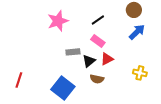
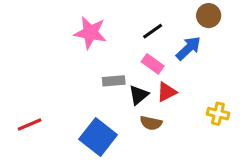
pink star: (58, 21) -> (90, 33), turned 30
blue arrow: (137, 32) -> (188, 48), moved
red line: (19, 80) -> (30, 125), turned 49

